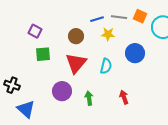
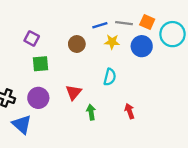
blue circle: (135, 53) -> (142, 46), moved
red triangle: (76, 63) -> (74, 92), moved, size x0.7
purple circle: (62, 91) -> (38, 98), moved

